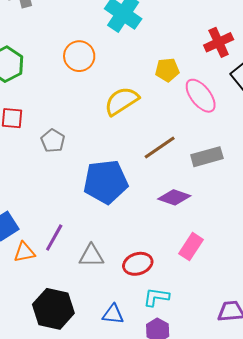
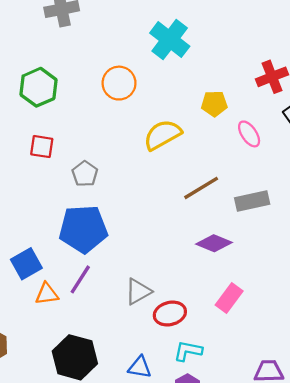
pink ellipse: (201, 96) -> (249, 134), size x0.7
blue pentagon: (106, 182) -> (83, 229), moved
gray triangle: (91, 256) -> (138, 291), moved, turned -32

